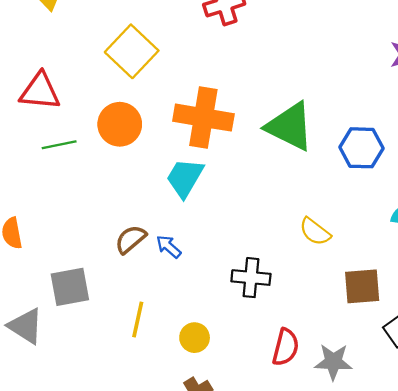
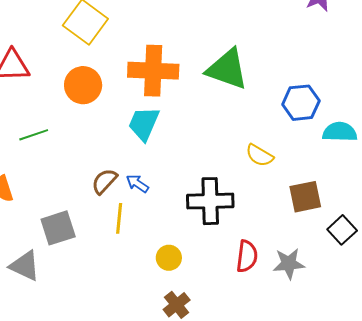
green line: (59, 145) -> (34, 135), moved
blue hexagon: (361, 148) -> (301, 103), moved
black cross: (251, 278) -> (210, 201), size x1.4
yellow line: (138, 319) -> (119, 218), moved

